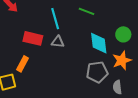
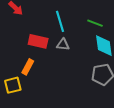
green line: (87, 11) -> (95, 23), moved

